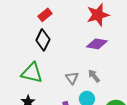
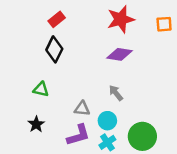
green triangle: (32, 73) -> (41, 89), size x0.6
gray triangle: (72, 78) -> (82, 109), moved, turned -48

